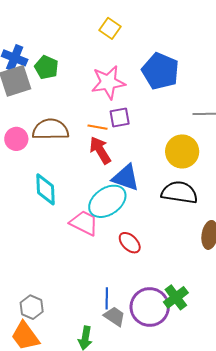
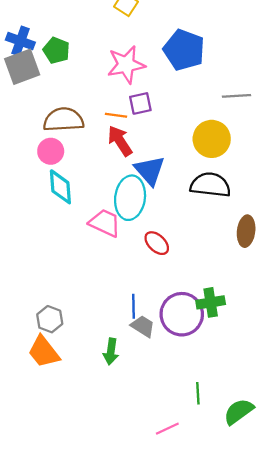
pink circle: (16, 139) -> (51, 151), moved
blue triangle: (126, 178) -> (150, 170), turned 32
cyan ellipse: (107, 201) -> (130, 198), turned -45
green cross: (176, 297) -> (211, 302), turned 30

